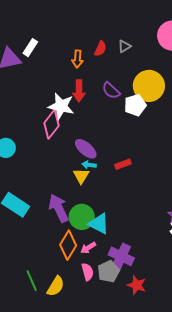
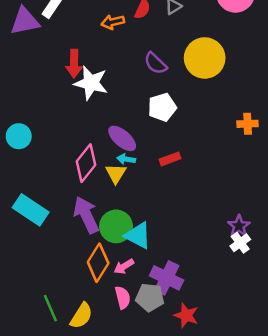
orange arrow: (78, 59) -> (113, 22), turned 72
red arrow: (79, 91) -> (74, 64), moved
white pentagon: (135, 105) -> (162, 107), moved
pink diamond: (51, 124) -> (86, 163), moved
gray pentagon: (108, 272) -> (150, 297), turned 30

